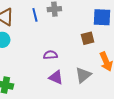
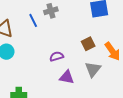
brown square: (88, 38) -> (88, 44), moved

